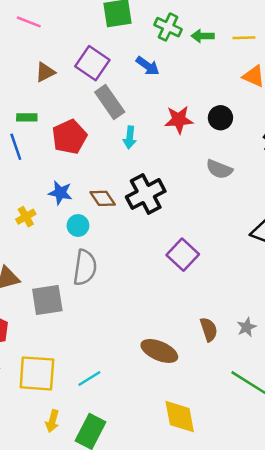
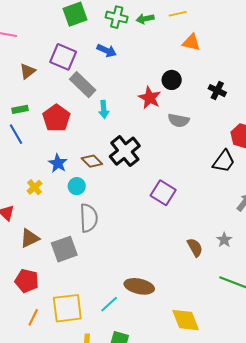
red star: (179, 120) -> (150, 98), moved, turned -30
blue star: (60, 193) -> (58, 163), turned 30
brown ellipse: (159, 351) -> (139, 286), moved

